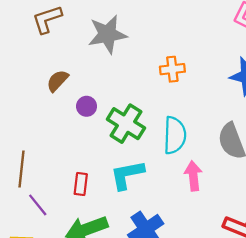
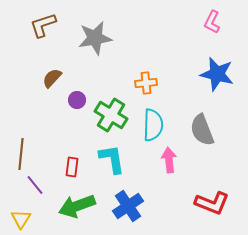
orange cross: (172, 69) -> (146, 83), moved
cyan L-shape: (127, 175) -> (112, 159), turned 92

